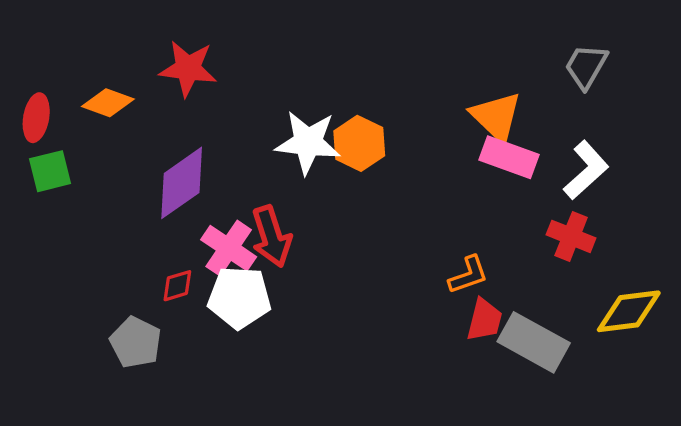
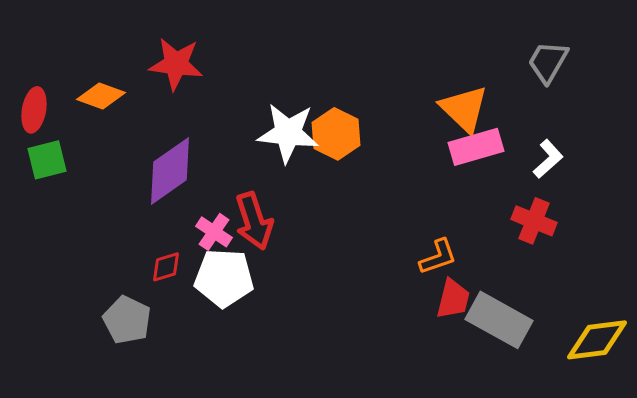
pink rectangle: (509, 157) -> (476, 147), turned -36
white L-shape: (586, 170) -> (548, 159), size x0.7
pink cross: (229, 248) -> (214, 232), size x0.7
yellow diamond: (629, 311) -> (597, 340), moved

